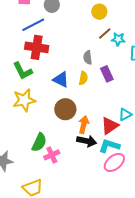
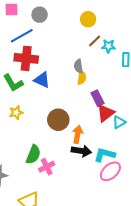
purple rectangle: (107, 74) -> (97, 98), moved
yellow semicircle: (83, 78) -> (82, 78), moved
blue triangle: (61, 79) -> (42, 80), moved
yellow star: (24, 100) -> (16, 113), size x0.6
red triangle: (110, 126) -> (106, 113), moved

